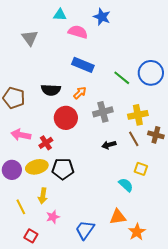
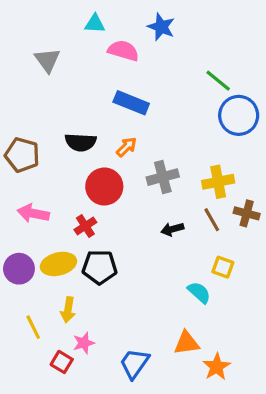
green line: (122, 78) -> (218, 81), moved
red cross: (46, 143) -> (85, 226), moved
red square: (31, 236) -> (62, 362), moved

